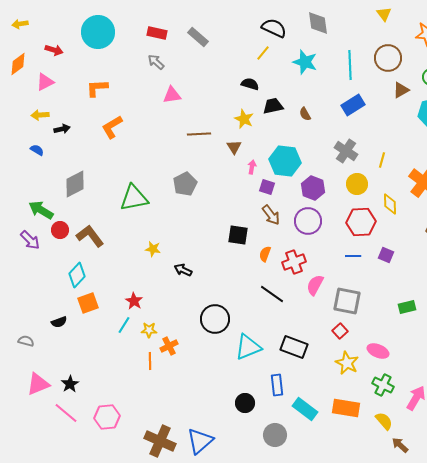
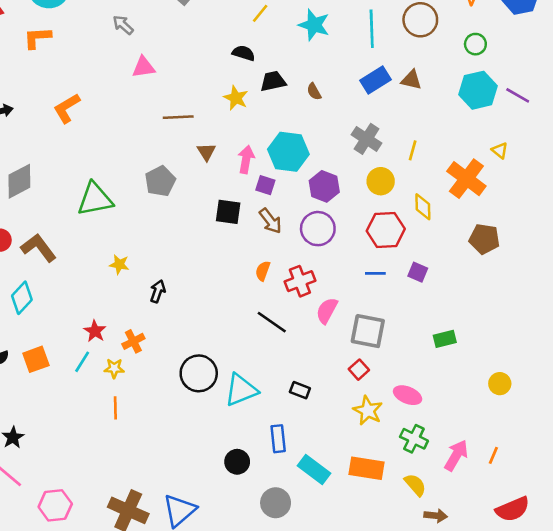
orange L-shape: (97, 88) -> (37, 38), moved
brown triangle: (401, 90) -> (411, 80), moved, turned 42
brown triangle: (234, 147) -> (206, 152), moved
pink arrow: (252, 167) -> (246, 159), size x1.5
black square: (238, 235) -> (228, 212), moved
black arrow: (183, 270) -> (158, 291), turned 84
orange square: (88, 303) -> (36, 359), moved
black circle: (215, 319) -> (199, 373), moved
orange cross: (169, 346) -> (133, 341), moved
black rectangle: (294, 347) -> (300, 390), size x0.6
pink hexagon: (107, 417) -> (55, 505), moved
brown arrow: (400, 445) -> (436, 516), turned 144

